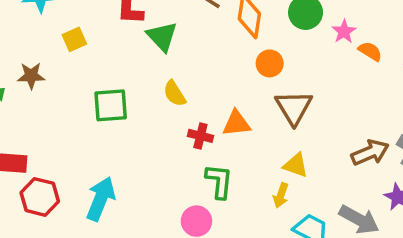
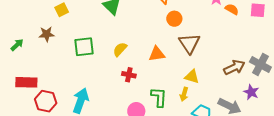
brown star: (31, 76) -> (47, 34), moved
yellow semicircle: (174, 93) -> (120, 49), moved, turned 77
red cross: (200, 136) -> (129, 75), moved
green L-shape: (219, 181) -> (159, 97), moved

